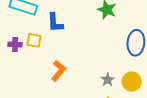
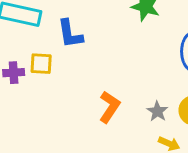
orange L-shape: (58, 71) -> (109, 107), moved

